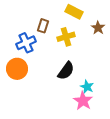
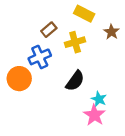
brown rectangle: (43, 26) -> (49, 30), turned 32
blue cross: (26, 43) -> (40, 57), moved

